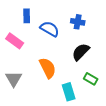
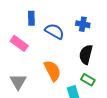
black semicircle: (81, 52) -> (86, 55), turned -30
green rectangle: (91, 79) -> (88, 80), moved

